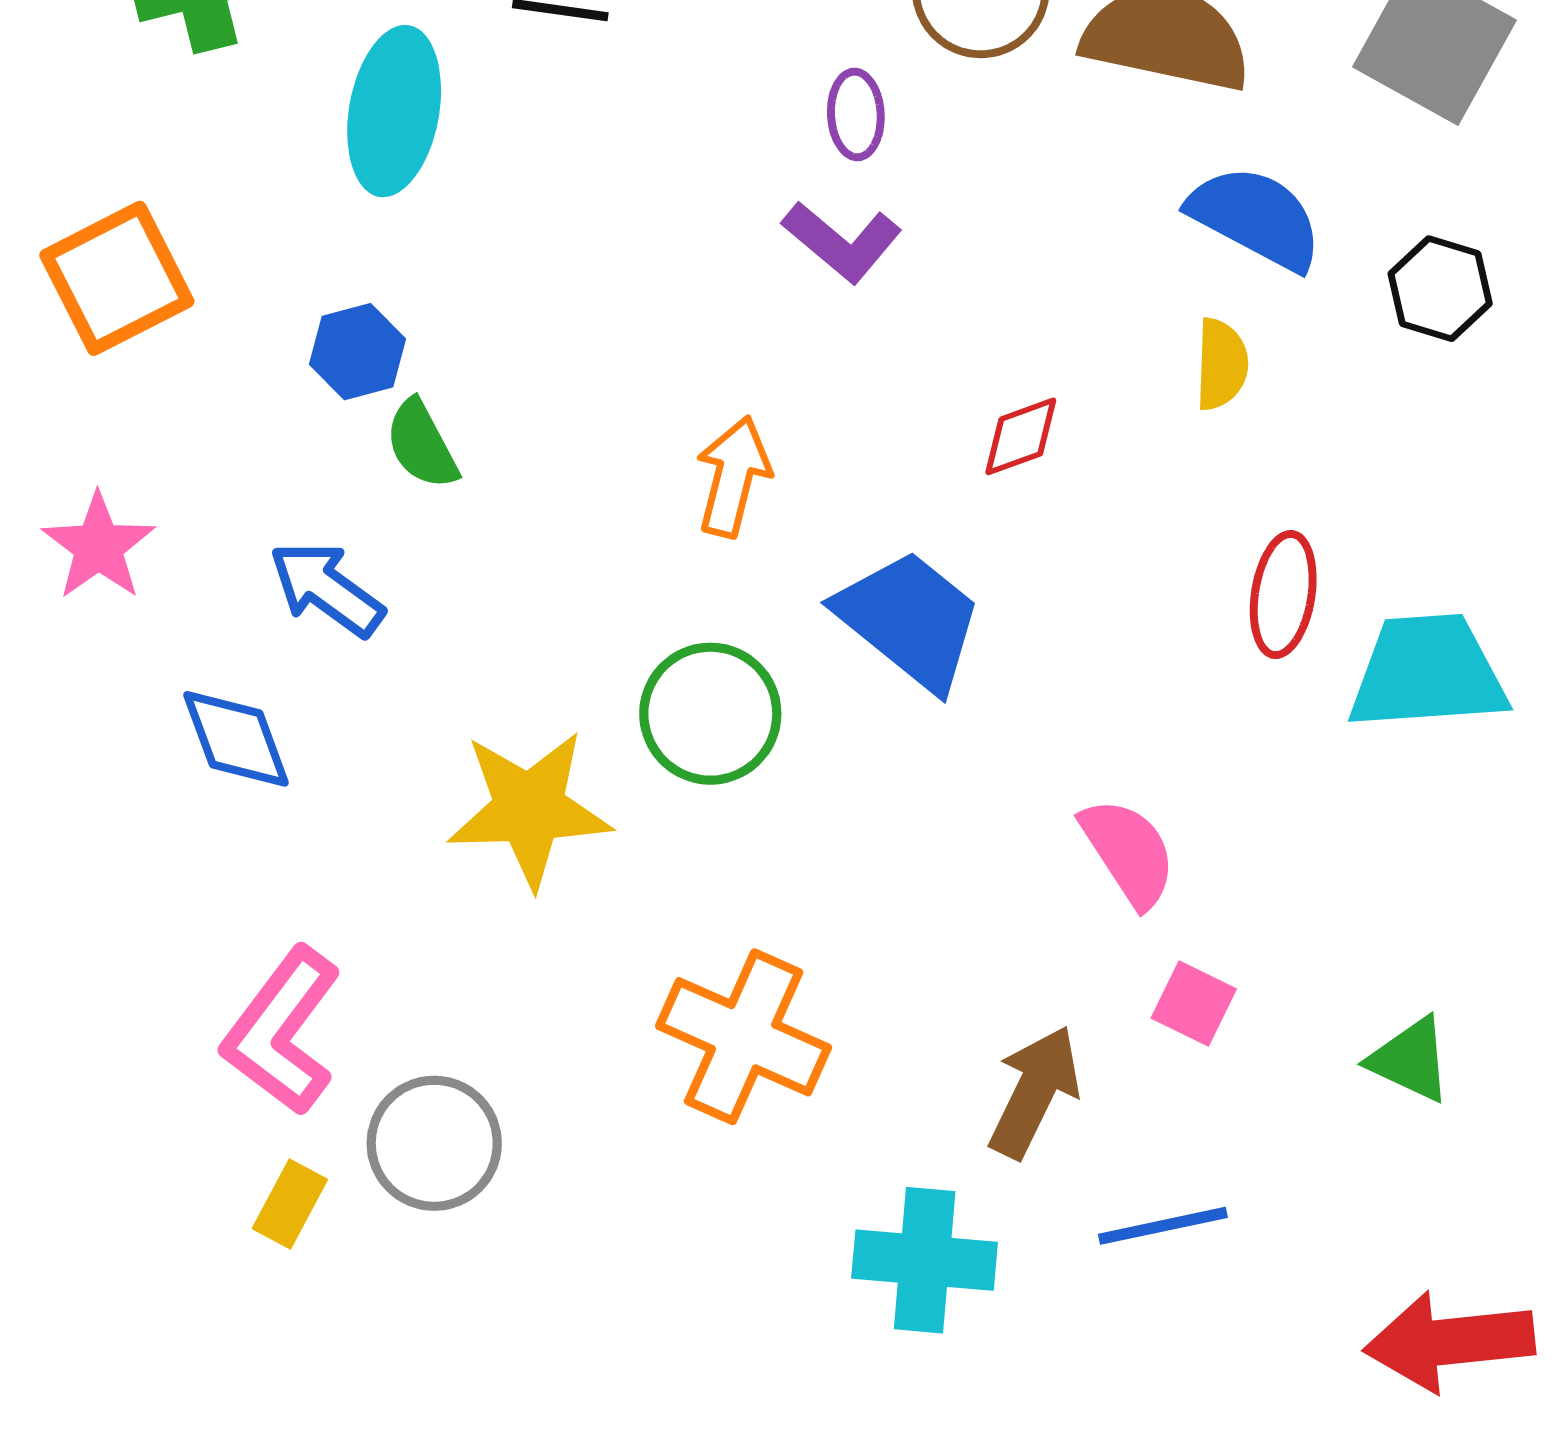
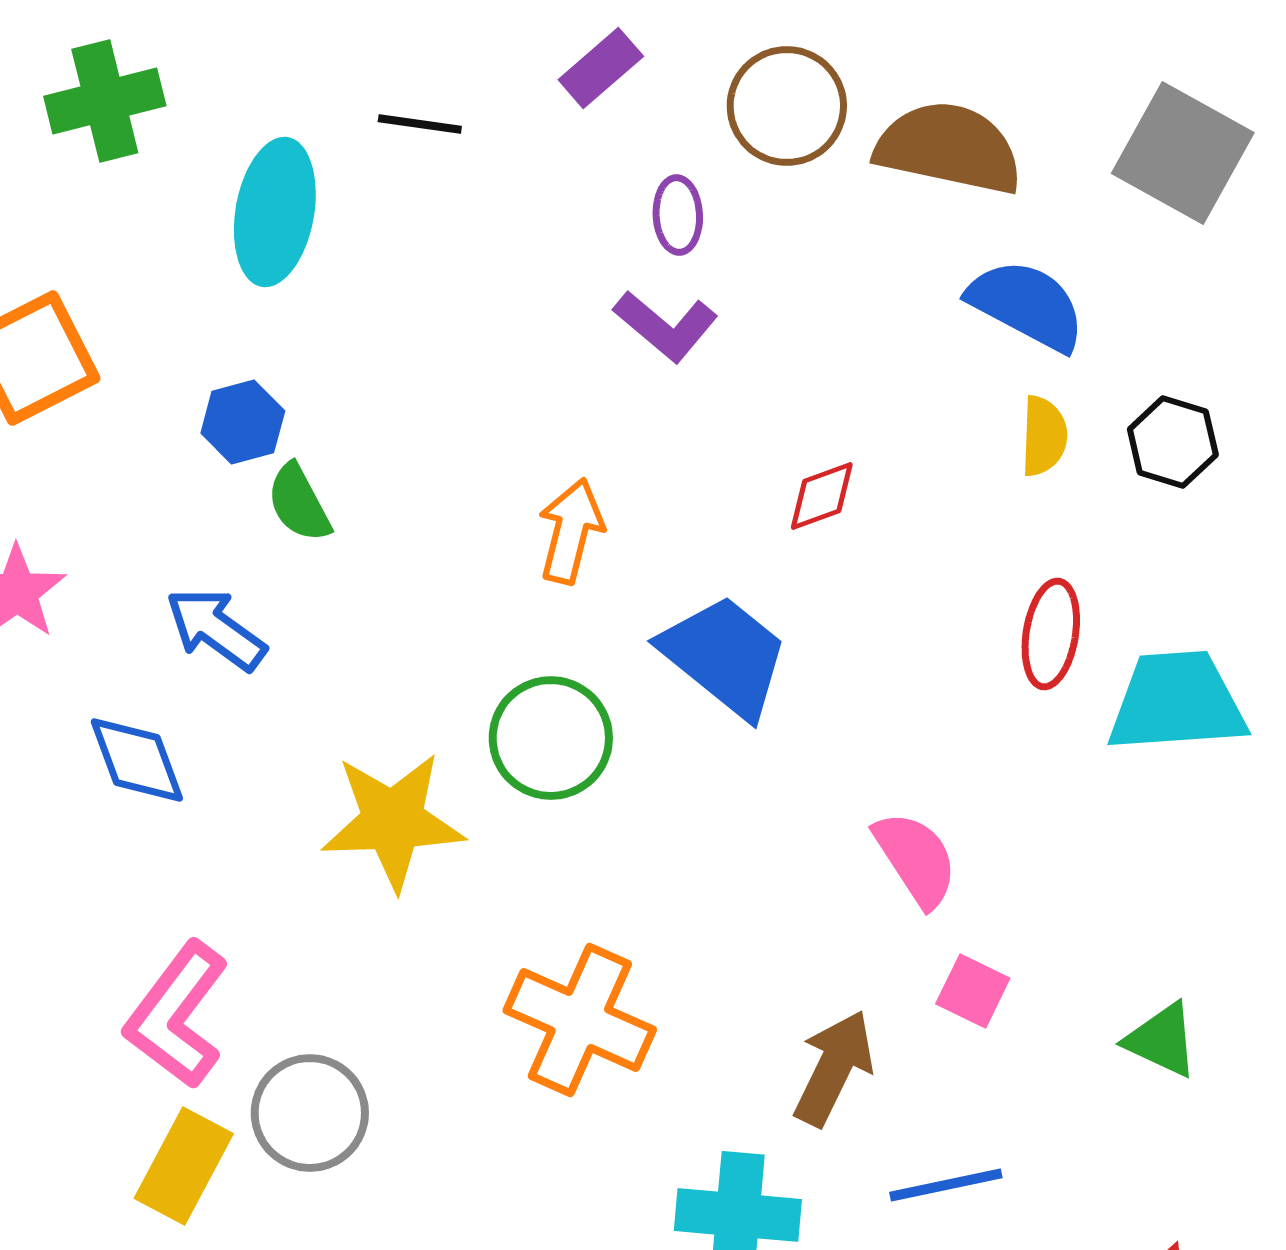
black hexagon: (1440, 289) -> (1173, 442), moved
yellow semicircle: (1221, 364) -> (1044, 436), moved
yellow rectangle: (290, 1204) -> (184, 1166), size x1.5

